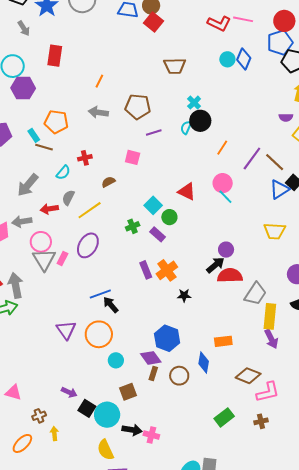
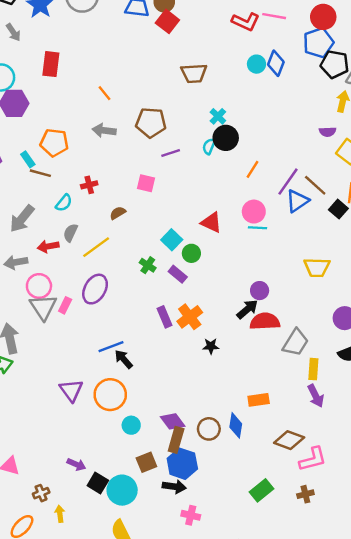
orange line: (99, 81) -> (105, 93), turned -64
blue triangle: (279, 189) -> (297, 201), moved
cyan line: (225, 197) -> (258, 228), turned -42
green cross: (133, 226) -> (148, 265), turned -32
yellow rectangle: (270, 316) -> (313, 369), size x0.7
blue hexagon: (167, 338) -> (182, 464), moved
brown rectangle: (153, 374) -> (176, 440), size x1.5
brown circle: (179, 376) -> (209, 429), moved
black arrow: (132, 430) -> (174, 487), moved
pink cross: (151, 435) -> (191, 515), moved

